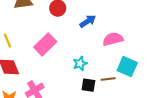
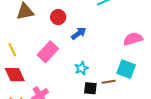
blue arrow: (88, 21) -> (79, 33), moved
pink semicircle: (113, 39) -> (133, 39), moved

